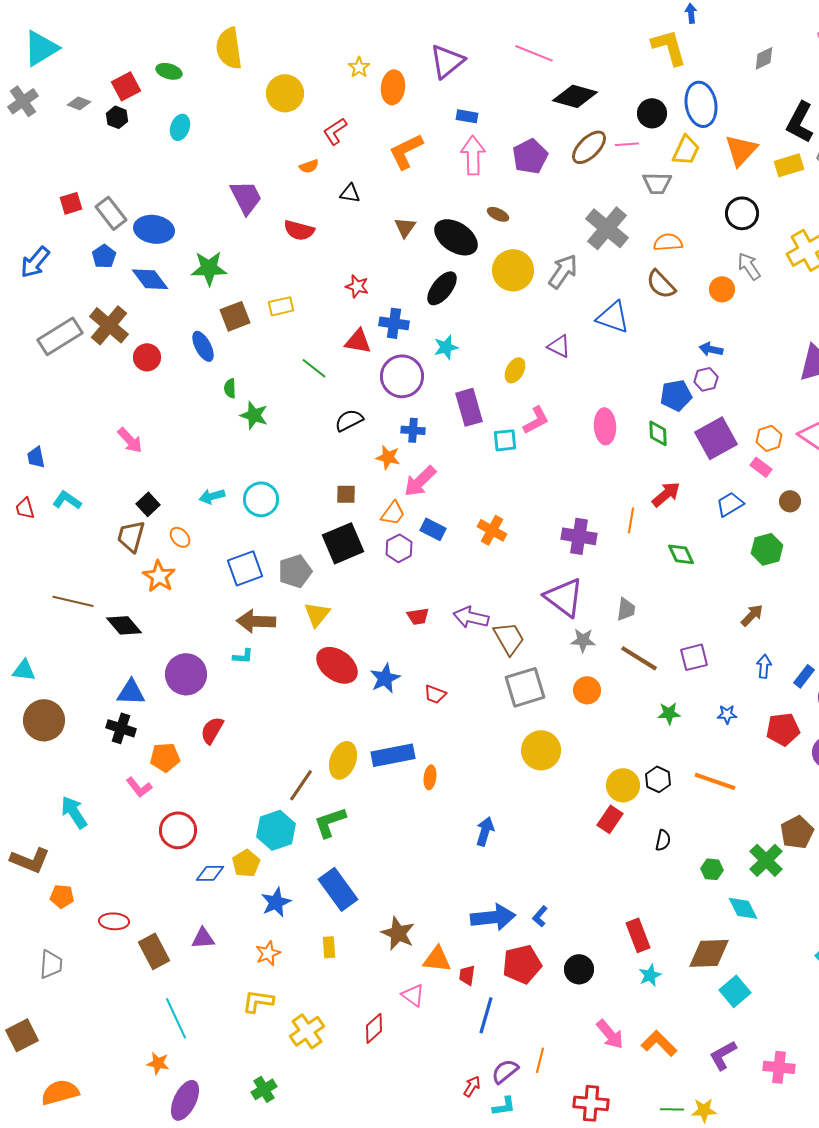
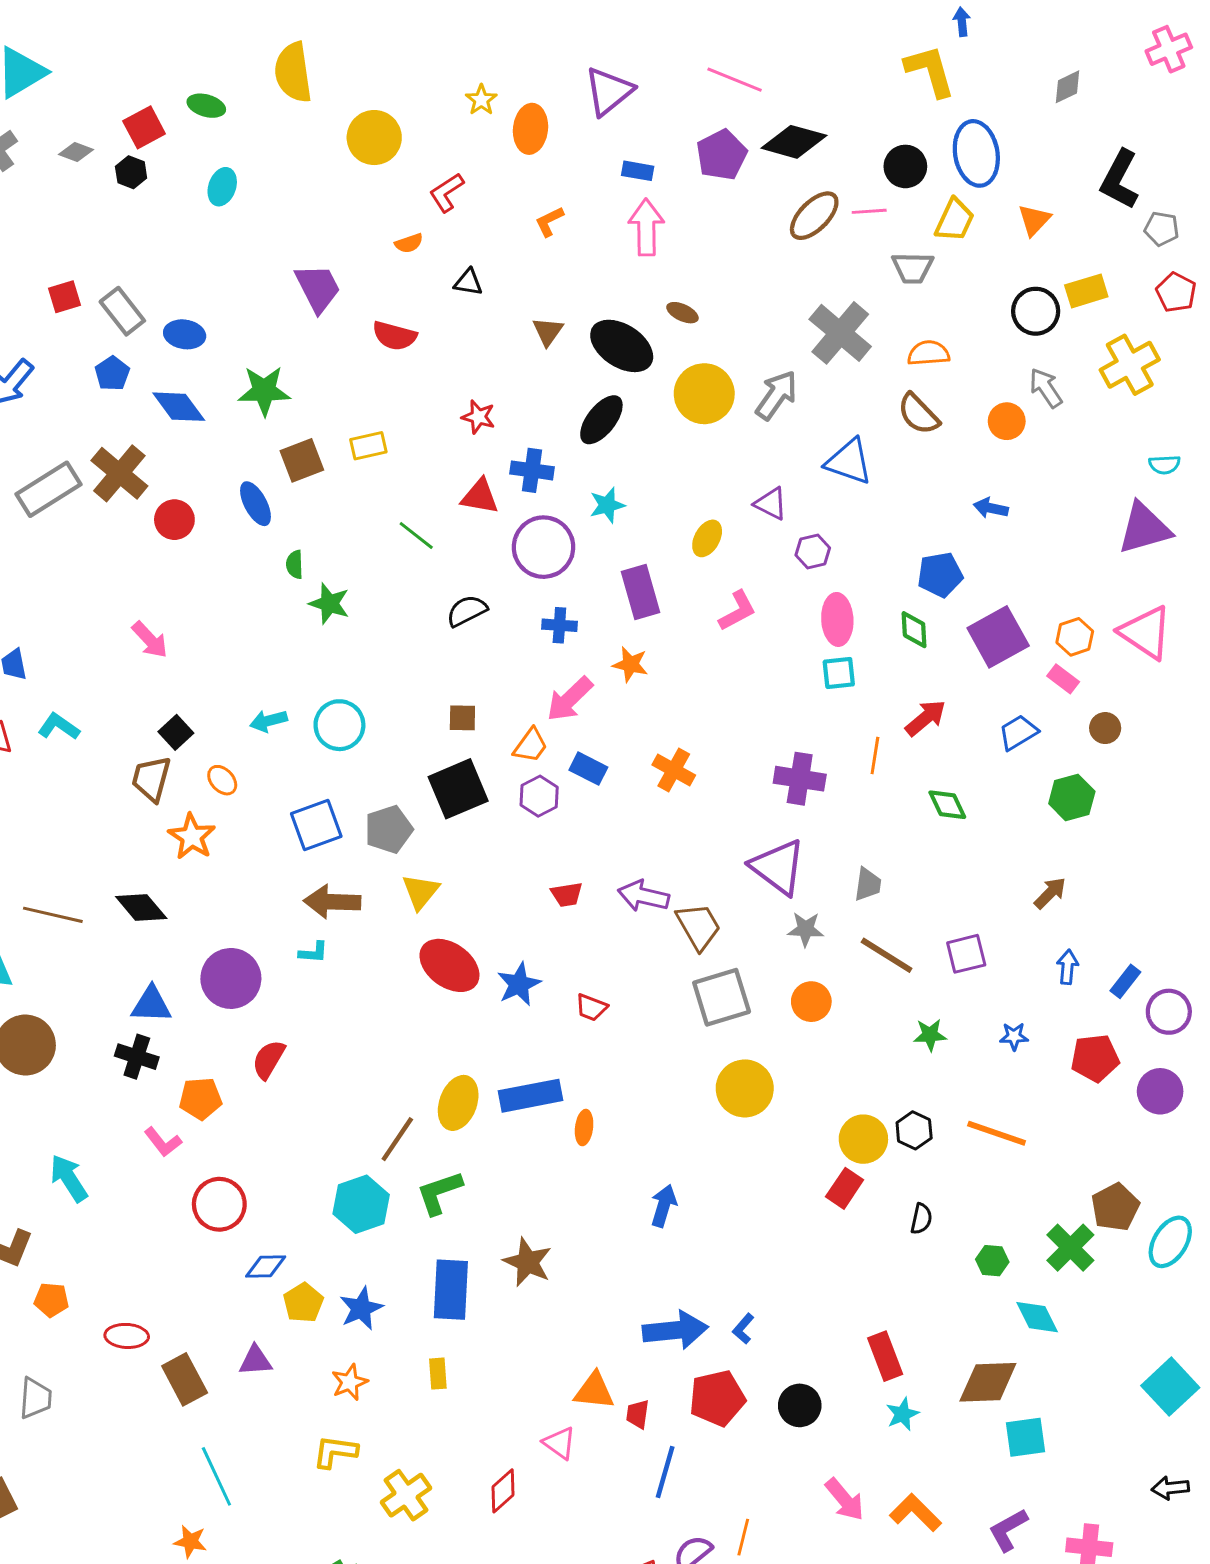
orange triangle: (741, 150) -> (1034, 220), size x0.7
orange L-shape: (406, 151) -> (549, 221), size x0.6
purple pentagon: (530, 156) -> (722, 155), moved
yellow rectangle: (789, 165) -> (1086, 291), moved
blue ellipse: (154, 229) -> (185, 334), size x0.7
purple hexagon: (706, 379) -> (813, 551), moved
cyan square: (505, 440) -> (839, 673), moved
orange star: (388, 457) -> (630, 664), moved
brown line: (73, 601) -> (53, 915), moved
yellow pentagon: (246, 863) -> (303, 1303), moved
blue rectangle: (338, 889) -> (451, 1290), turned 39
brown star: (398, 933) -> (528, 1262), moved
cyan square: (735, 991) -> (1026, 1437), turned 32

